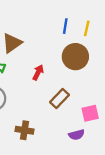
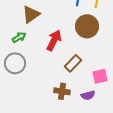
red arrow: (38, 72) -> (54, 40), size x1.5
brown cross: (24, 130) -> (62, 91), moved

